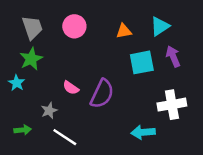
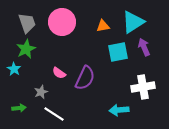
pink circle: (74, 26) -> (62, 22), size x1.4
cyan triangle: (160, 26) -> (133, 22), size x1.4

